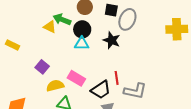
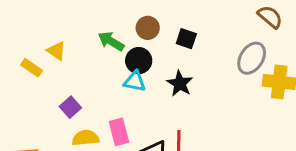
gray ellipse: (127, 19) -> (252, 58), moved
yellow triangle: (50, 27) -> (56, 51), moved
pink rectangle: (76, 78) -> (119, 132), turned 36

